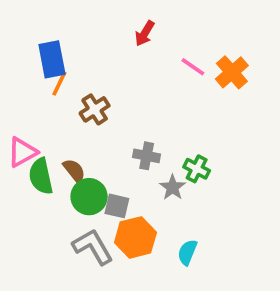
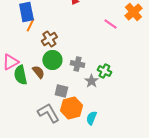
pink line: (193, 67) -> (110, 24), moved
orange cross: (232, 72) -> (133, 12), moved
green circle: (89, 197) -> (52, 60), moved
cyan semicircle: (187, 252) -> (91, 118), moved

